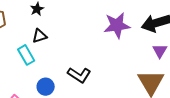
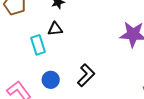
black L-shape: (79, 75) -> (86, 75), turned -90

